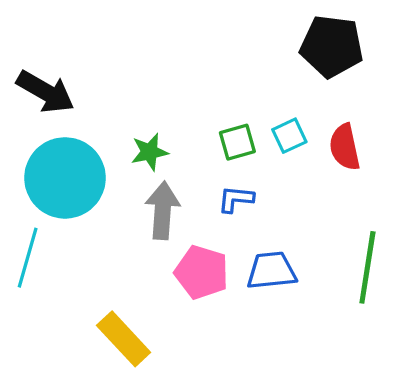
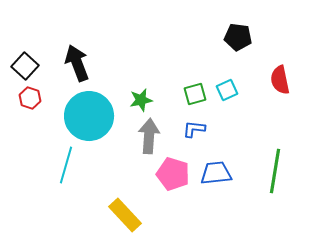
black pentagon: (332, 46) -> (238, 37), moved, size x0.7
black arrow: (45, 92) -> (77, 63), turned -141
red semicircle: (345, 147) -> (280, 80), moved

